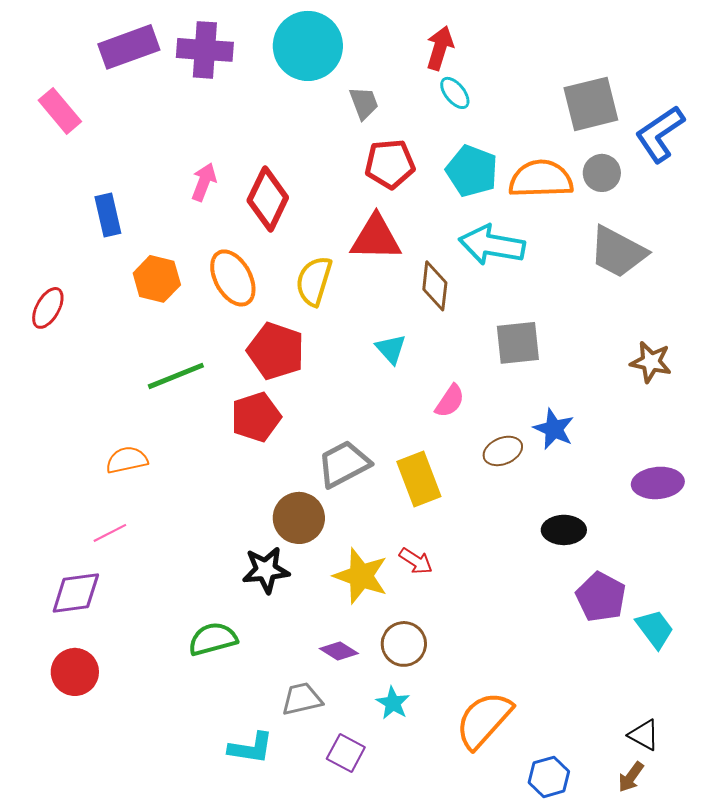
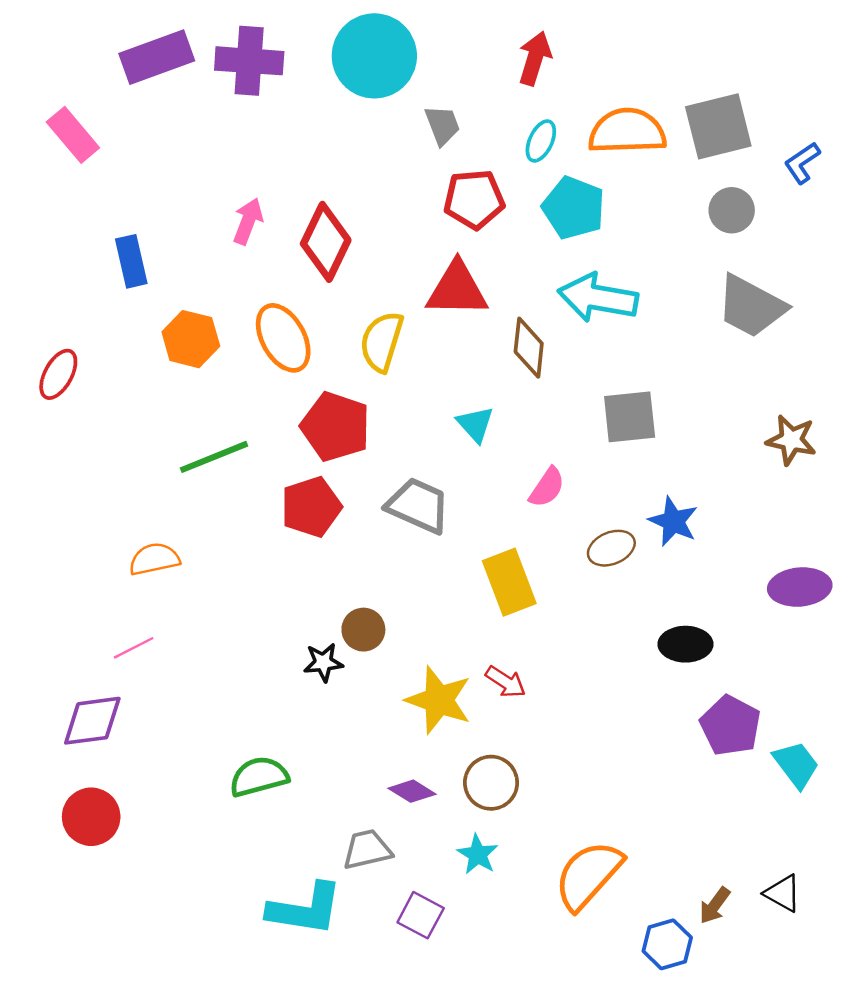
cyan ellipse: (455, 93) -> (541, 141), moved, turned 64
blue L-shape: (660, 134) -> (802, 163), size x0.6
orange semicircle: (541, 179) -> (627, 131), moved
gray trapezoid: (344, 464) -> (418, 506), moved, turned 52
brown circle: (299, 518) -> (363, 630), size x0.7
black star: (266, 570) -> (323, 662), moved, size x0.7
cyan L-shape: (251, 748) -> (305, 909), size x1.4
brown arrow: (631, 777) -> (715, 905), moved

